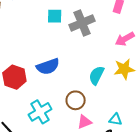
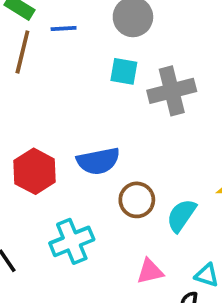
cyan semicircle: (96, 75) -> (181, 215), moved
brown circle: (76, 100) -> (137, 200), moved

